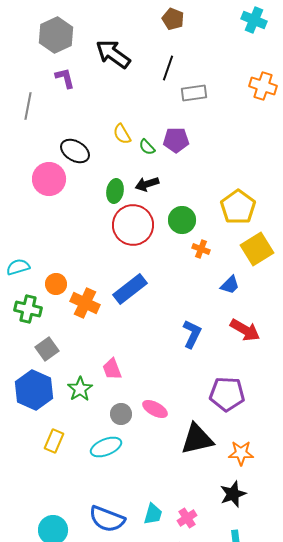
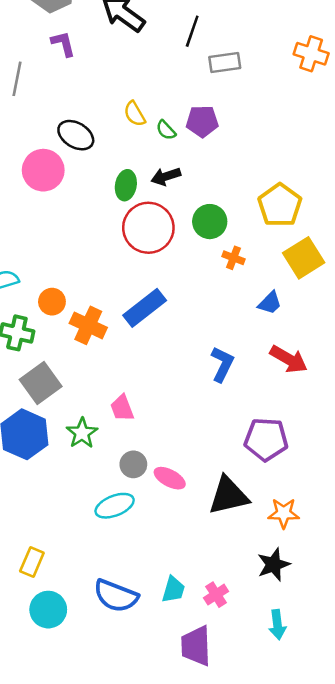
gray square: (47, 349) -> (41, 383), size x1.4
pink ellipse: (155, 409) -> (170, 478), moved
yellow rectangle: (54, 441) -> (32, 562), moved

